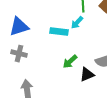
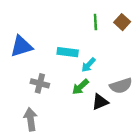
cyan arrow: (77, 23) -> (88, 65), moved
gray cross: (19, 54) -> (40, 83), moved

